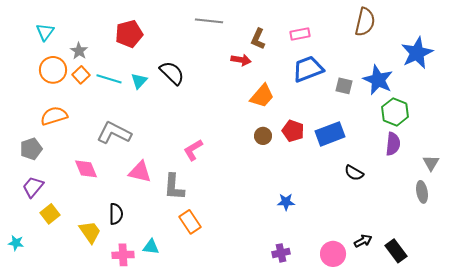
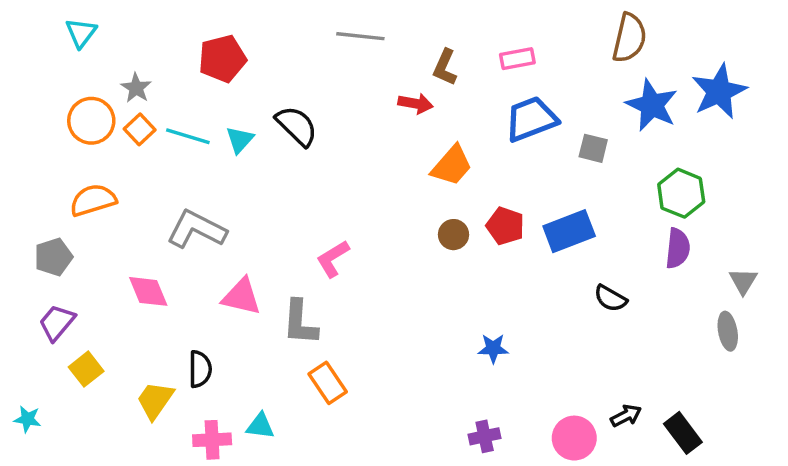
cyan triangle: (45, 32) -> (81, 33), moved
blue star: (378, 80) -> (652, 105), moved
yellow trapezoid: (90, 232) -> (155, 400), turned -110

